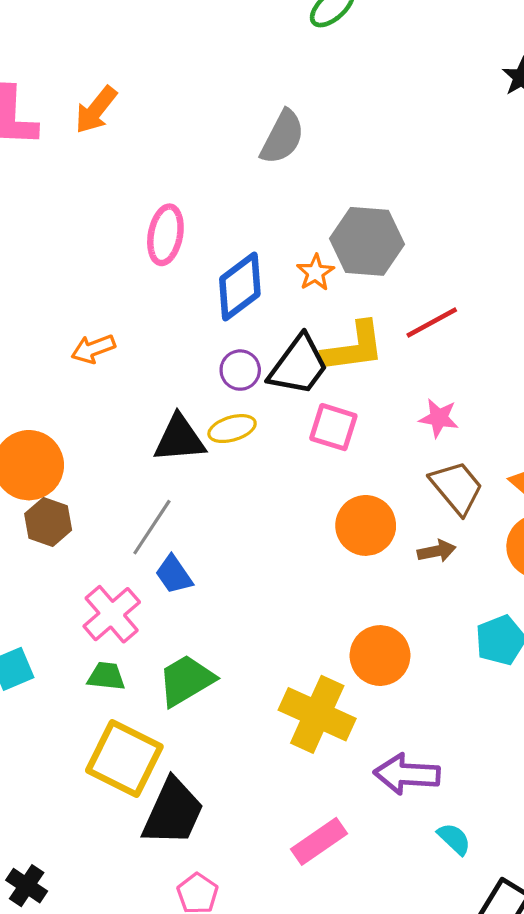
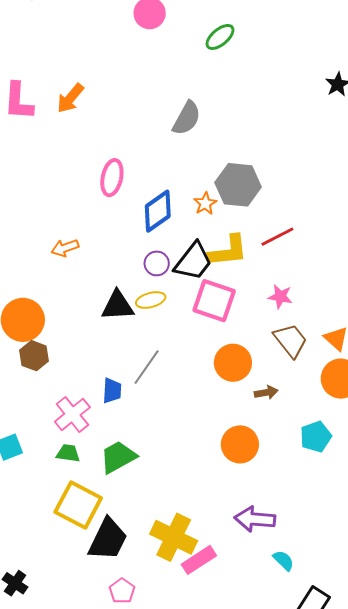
pink square: (333, 427) -> (214, 301), size x1.4
gray line: (152, 527) -> (147, 367), moved
brown arrow: (437, 551) -> (266, 393), moved
blue trapezoid: (174, 575) -> (112, 391), turned -144
yellow cross: (317, 714) -> (174, 537), moved

